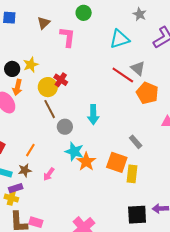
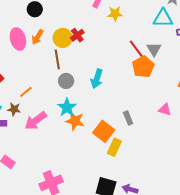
cyan triangle: (120, 39) -> (163, 18), moved
yellow star: (31, 65) -> (115, 14), moved
orange arrow: (17, 87) -> (38, 37), moved
orange pentagon: (147, 93) -> (143, 67), moved
orange star: (86, 162) -> (75, 121), turned 30
pink arrow: (49, 174) -> (36, 121), size x1.6

